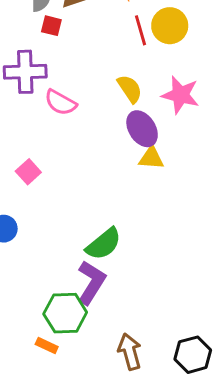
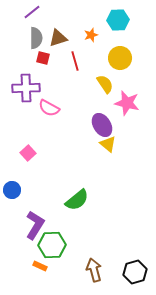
red line: (141, 30) -> (75, 61), moved
yellow semicircle: (130, 89) -> (105, 84), moved
yellow triangle: (151, 158) -> (108, 144), turned 36
purple L-shape: (91, 282) -> (35, 225), moved

